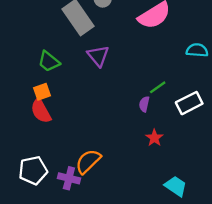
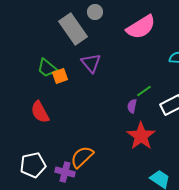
orange square: (42, 92) -> (60, 76), moved
red star: (154, 138) -> (141, 136), size x1.8

